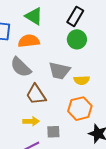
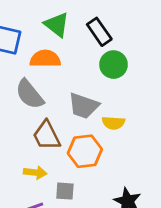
black rectangle: (75, 16) -> (99, 32), moved, turned -72
orange hexagon: (80, 109) -> (85, 151), moved

